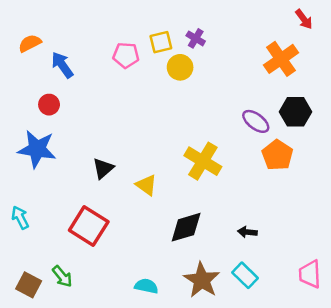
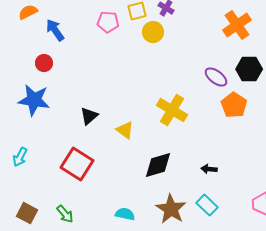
cyan arrow: (20, 218) -> (20, 157), turned -126
green arrow: (62, 276) -> (65, 214), moved

